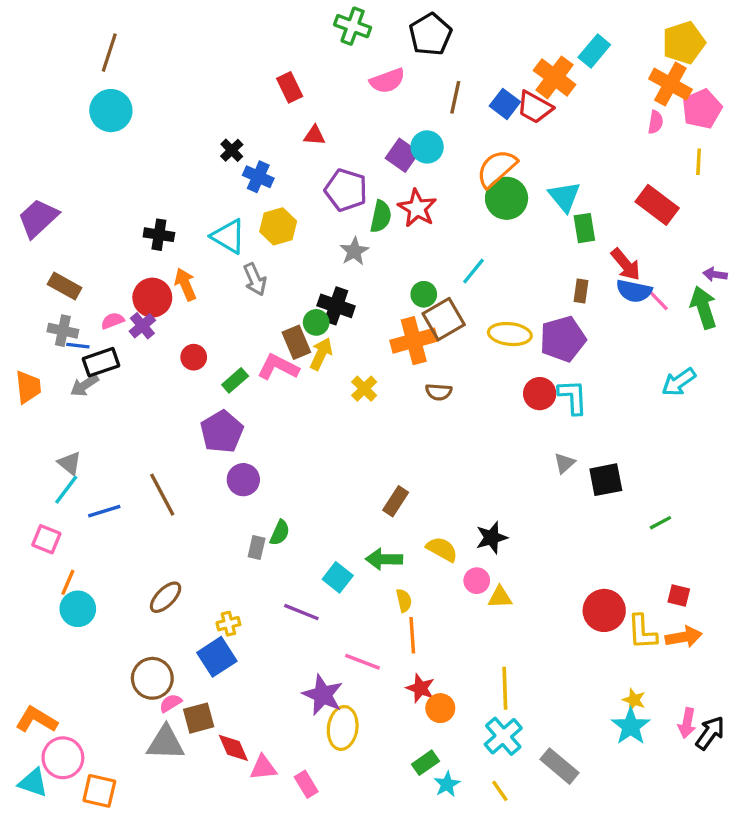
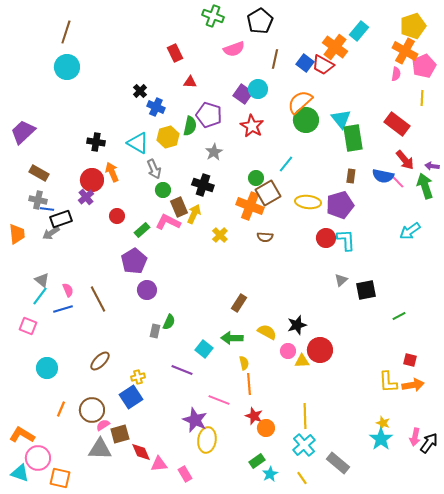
green semicircle: (381, 216) -> (190, 126), moved
green rectangle: (584, 228) -> (353, 138), size x1.5
red arrow: (626, 264) -> (405, 160), moved
pink semicircle: (113, 321) -> (68, 290), moved, turned 88
green circle: (316, 322) -> (163, 190), moved
orange cross: (414, 341) -> (250, 206), turned 36
orange line: (68, 582) -> (61, 409), moved
red circle: (604, 610) -> (320, 350), moved

